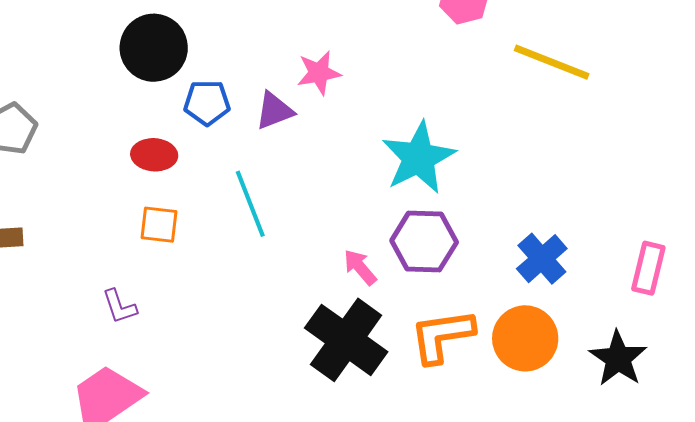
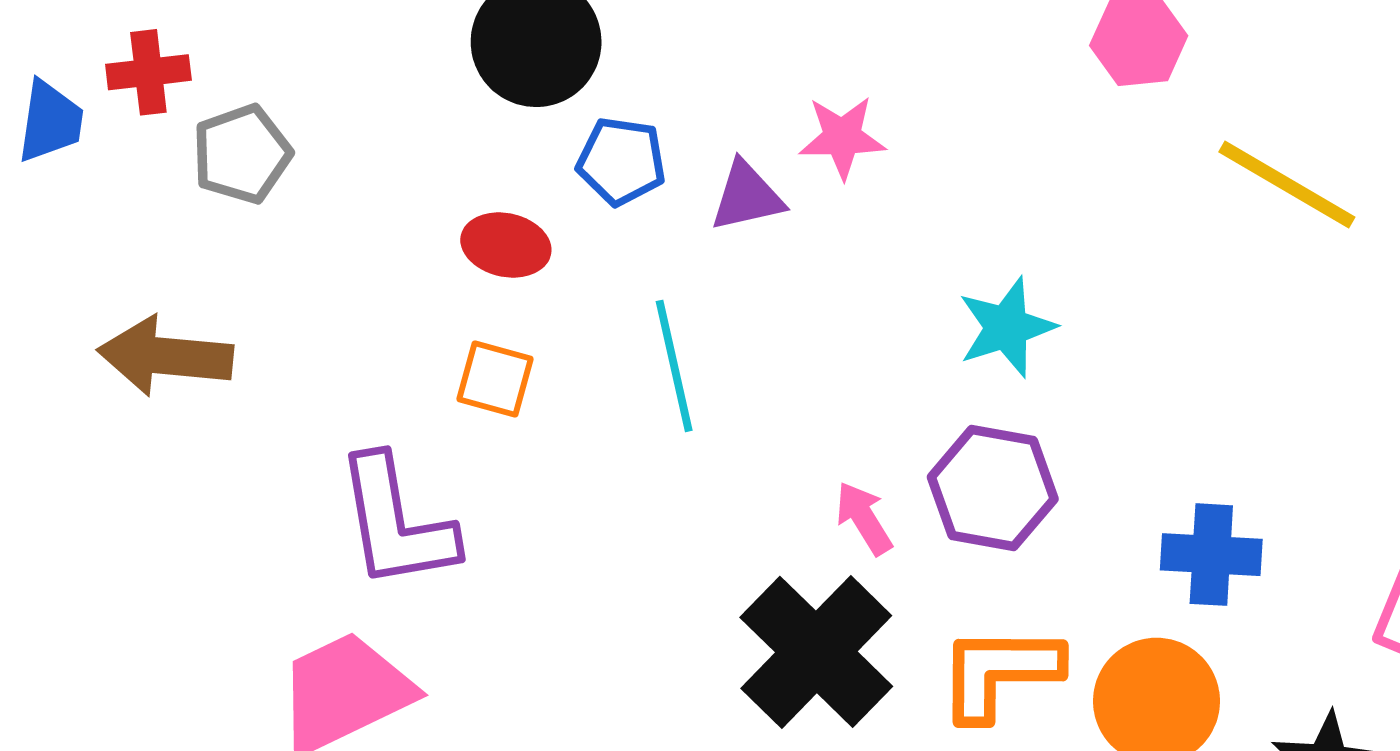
cyan star: (419, 158) -> (1007, 327), size x0.7
blue cross: (542, 259) -> (1211, 555), turned 36
purple L-shape: (119, 306) -> (396, 523), size x2.0

